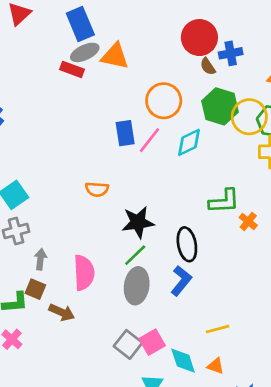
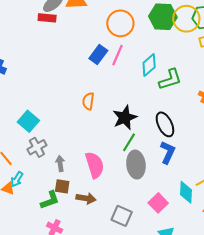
blue rectangle: (125, 133) -> (98, 55), turned 60
cyan diamond: (189, 142) -> (149, 65), moved
orange semicircle: (97, 189) -> (88, 101), turned 108
green L-shape: (224, 201) -> (170, 79), moved
gray square: (128, 344) -> (122, 216), moved
cyan diamond: (183, 361) -> (186, 192), moved, turned 35

